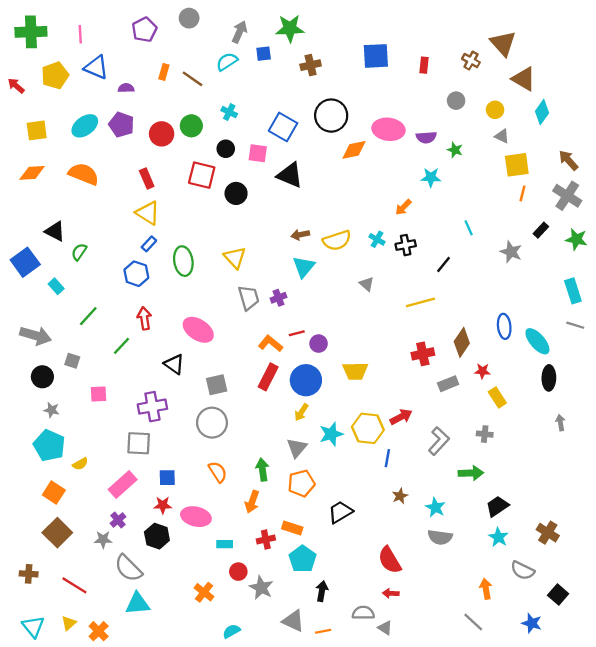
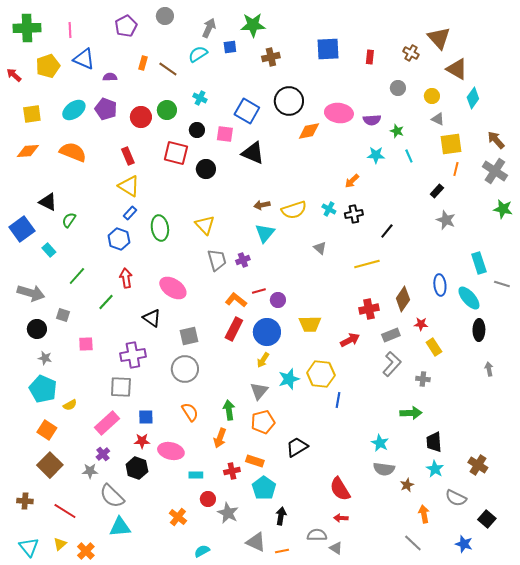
cyan line: (469, 228) -> (409, 156), moved
black rectangle: (541, 230) -> (437, 191), moved
cyan rectangle: (573, 291) -> (479, 263), moved
red arrow: (401, 417) -> (350, 340), moved
gray L-shape: (439, 441) -> (392, 364), moved
brown star: (400, 496) -> (407, 485), moved
black trapezoid: (497, 506) -> (434, 442), turned -60

